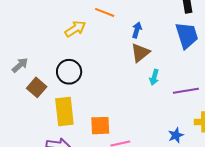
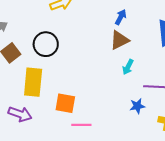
blue star: (176, 135) -> (137, 106), moved

